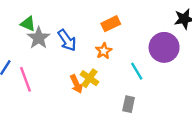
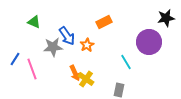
gray star: (39, 38) -> (53, 47), moved, turned 30
orange star: (104, 51) -> (87, 45), moved
yellow cross: (89, 78) -> (86, 79), moved

